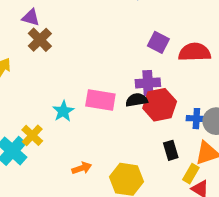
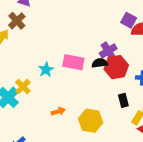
brown cross: (40, 40) -> (17, 21), moved
purple square: (158, 42) -> (129, 20), moved
purple cross: (148, 83) -> (108, 51), turned -30

